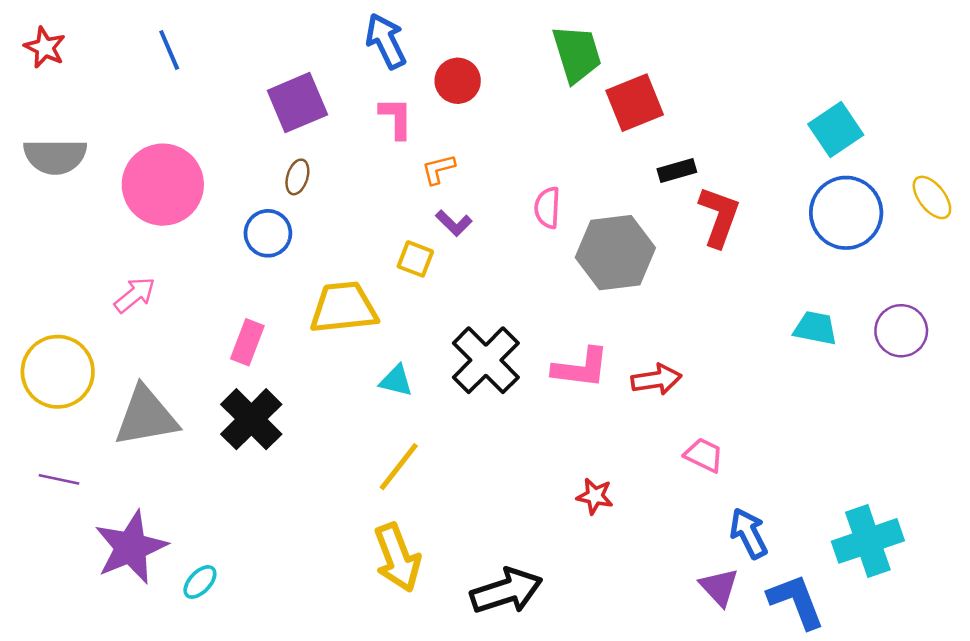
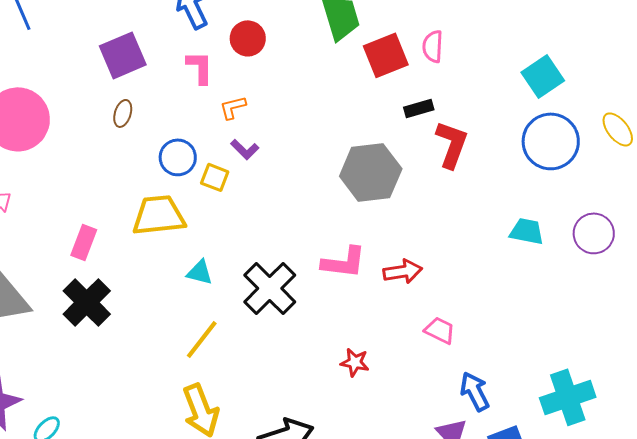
pink semicircle: (547, 208) -> (433, 46), moved
blue circle: (268, 233) -> (178, 157), moved
black cross: (486, 360) -> (270, 288), moved

